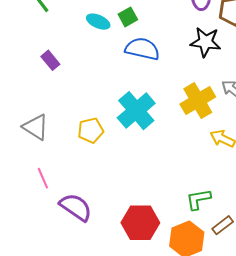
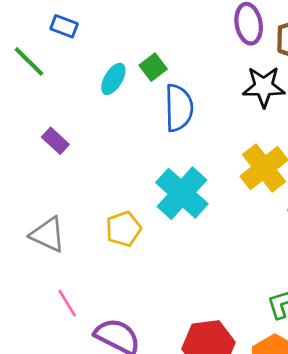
cyan ellipse: (98, 22) -> (113, 79), turned -75
blue semicircle: (142, 49) -> (179, 108), turned 84

